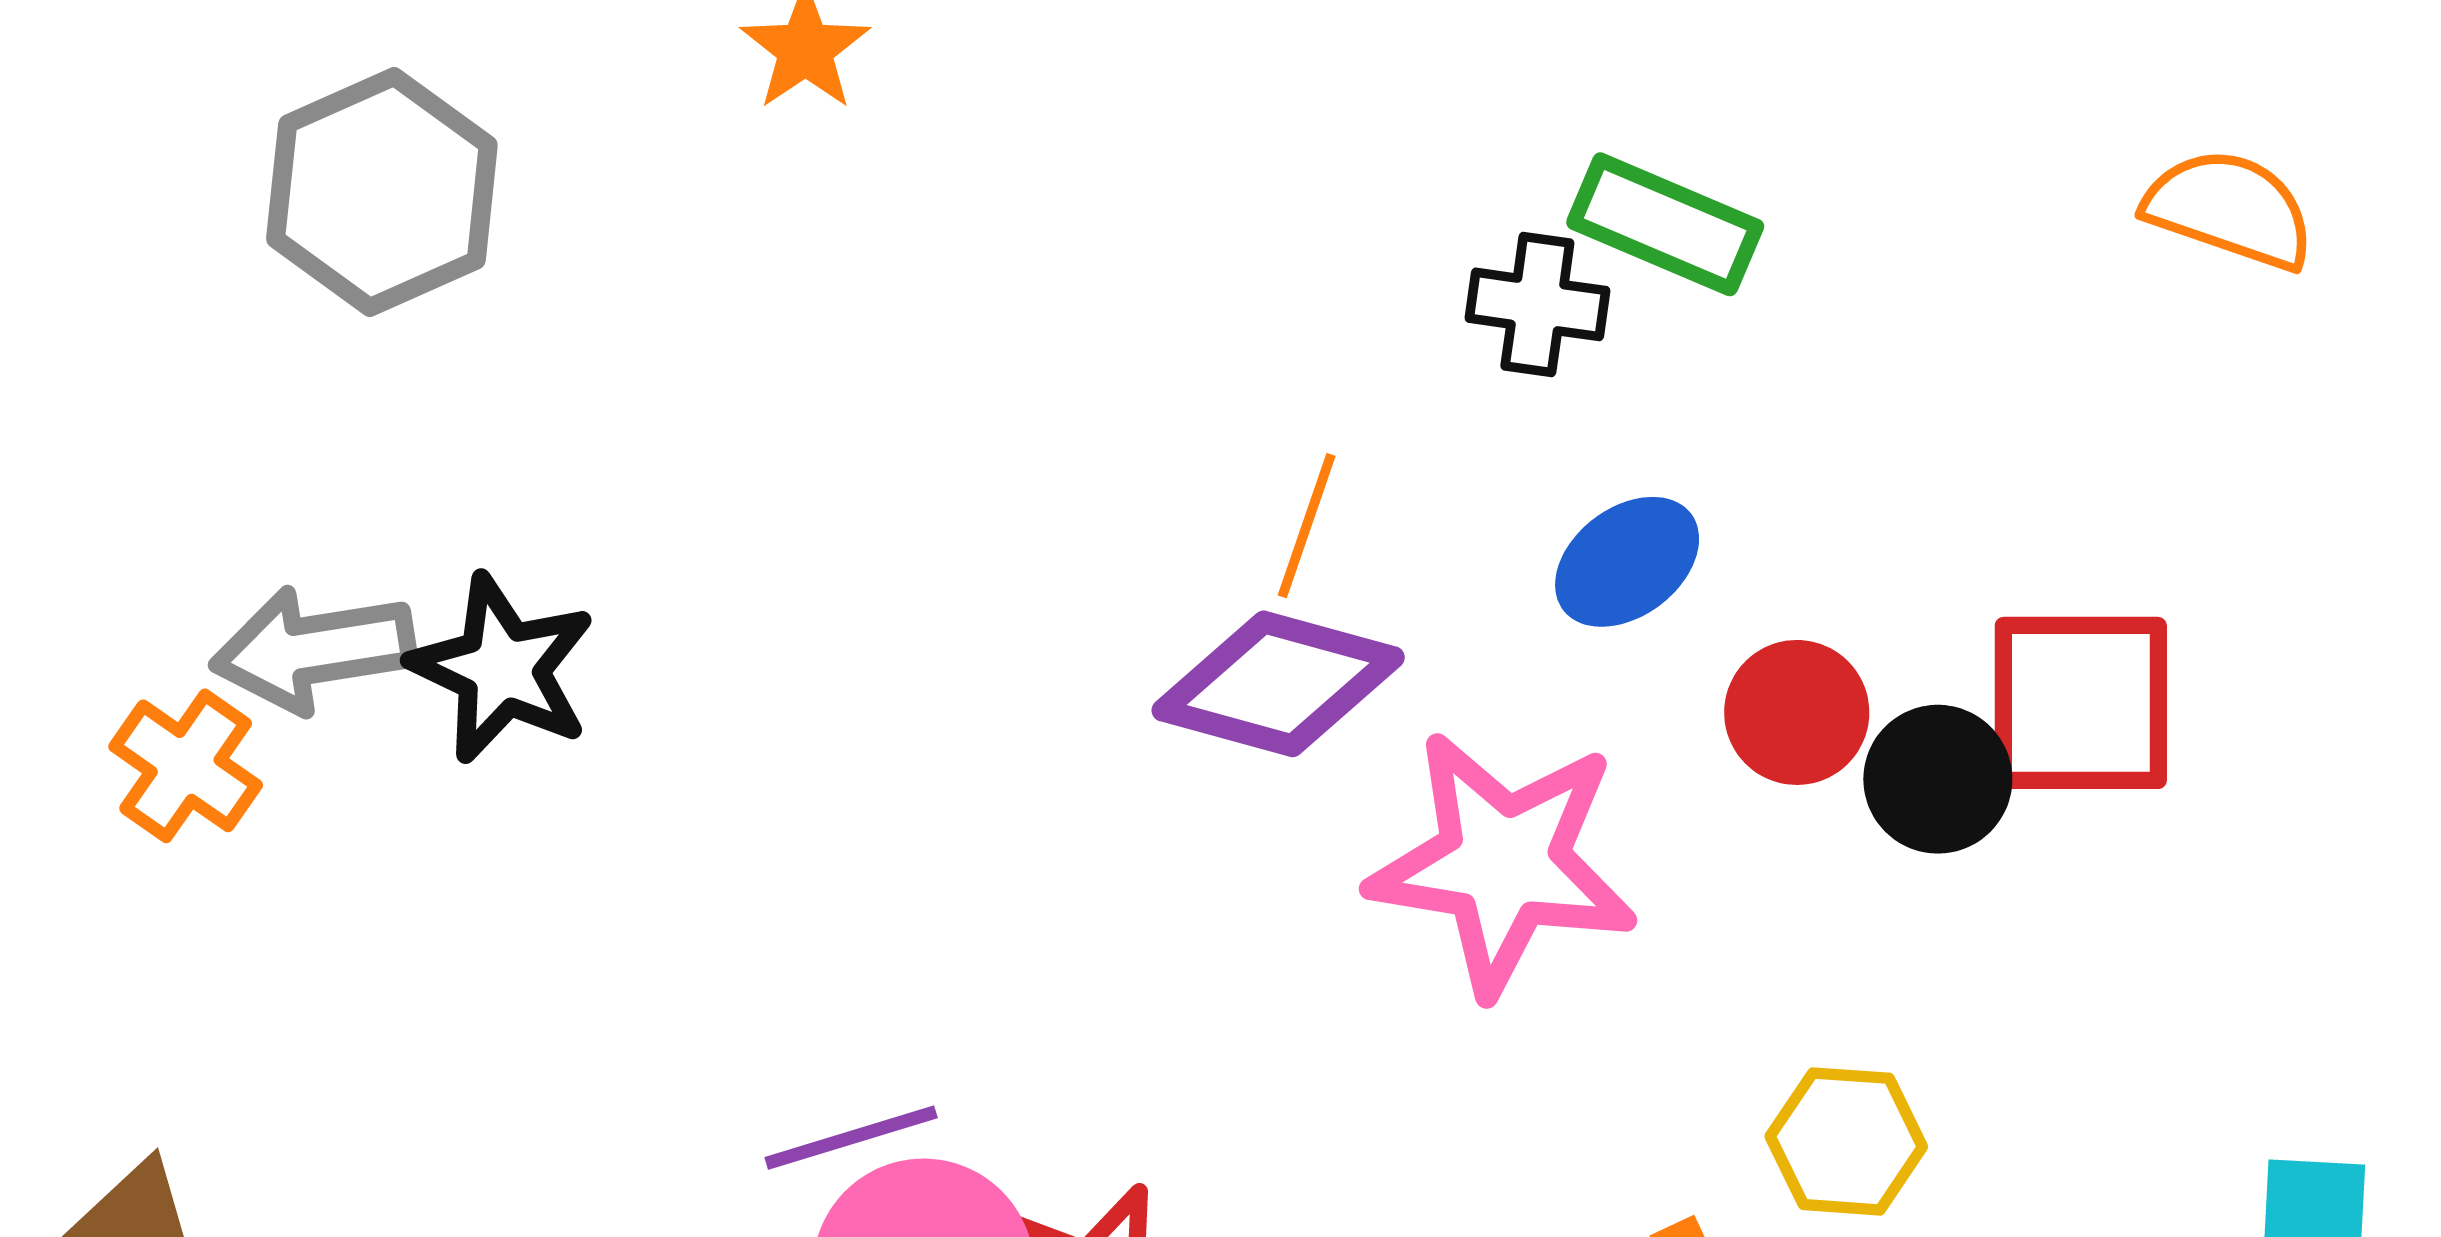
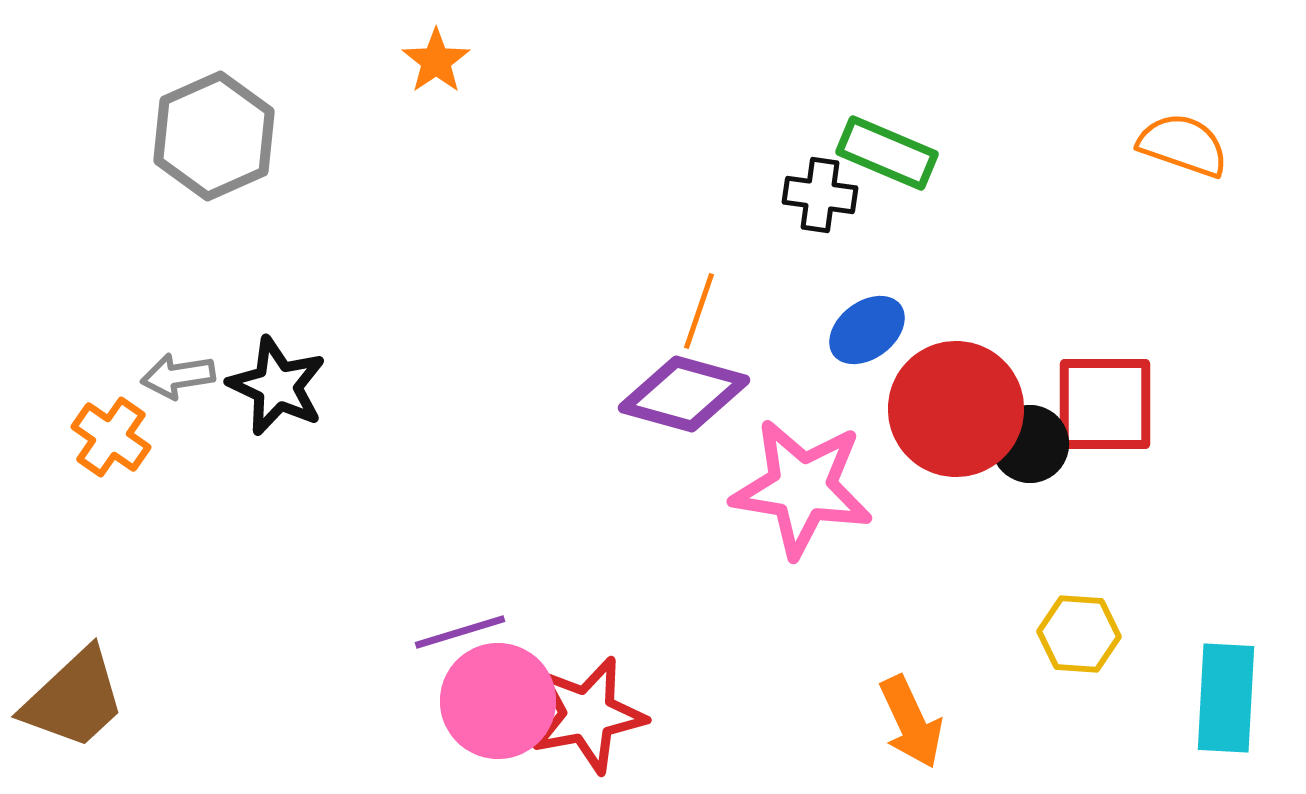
gray arrow: (313, 650) -> (178, 376), size x0.7
red circle: (1797, 712) -> (956, 409), size x1.8
yellow hexagon: (1846, 1141) -> (1079, 634), moved

